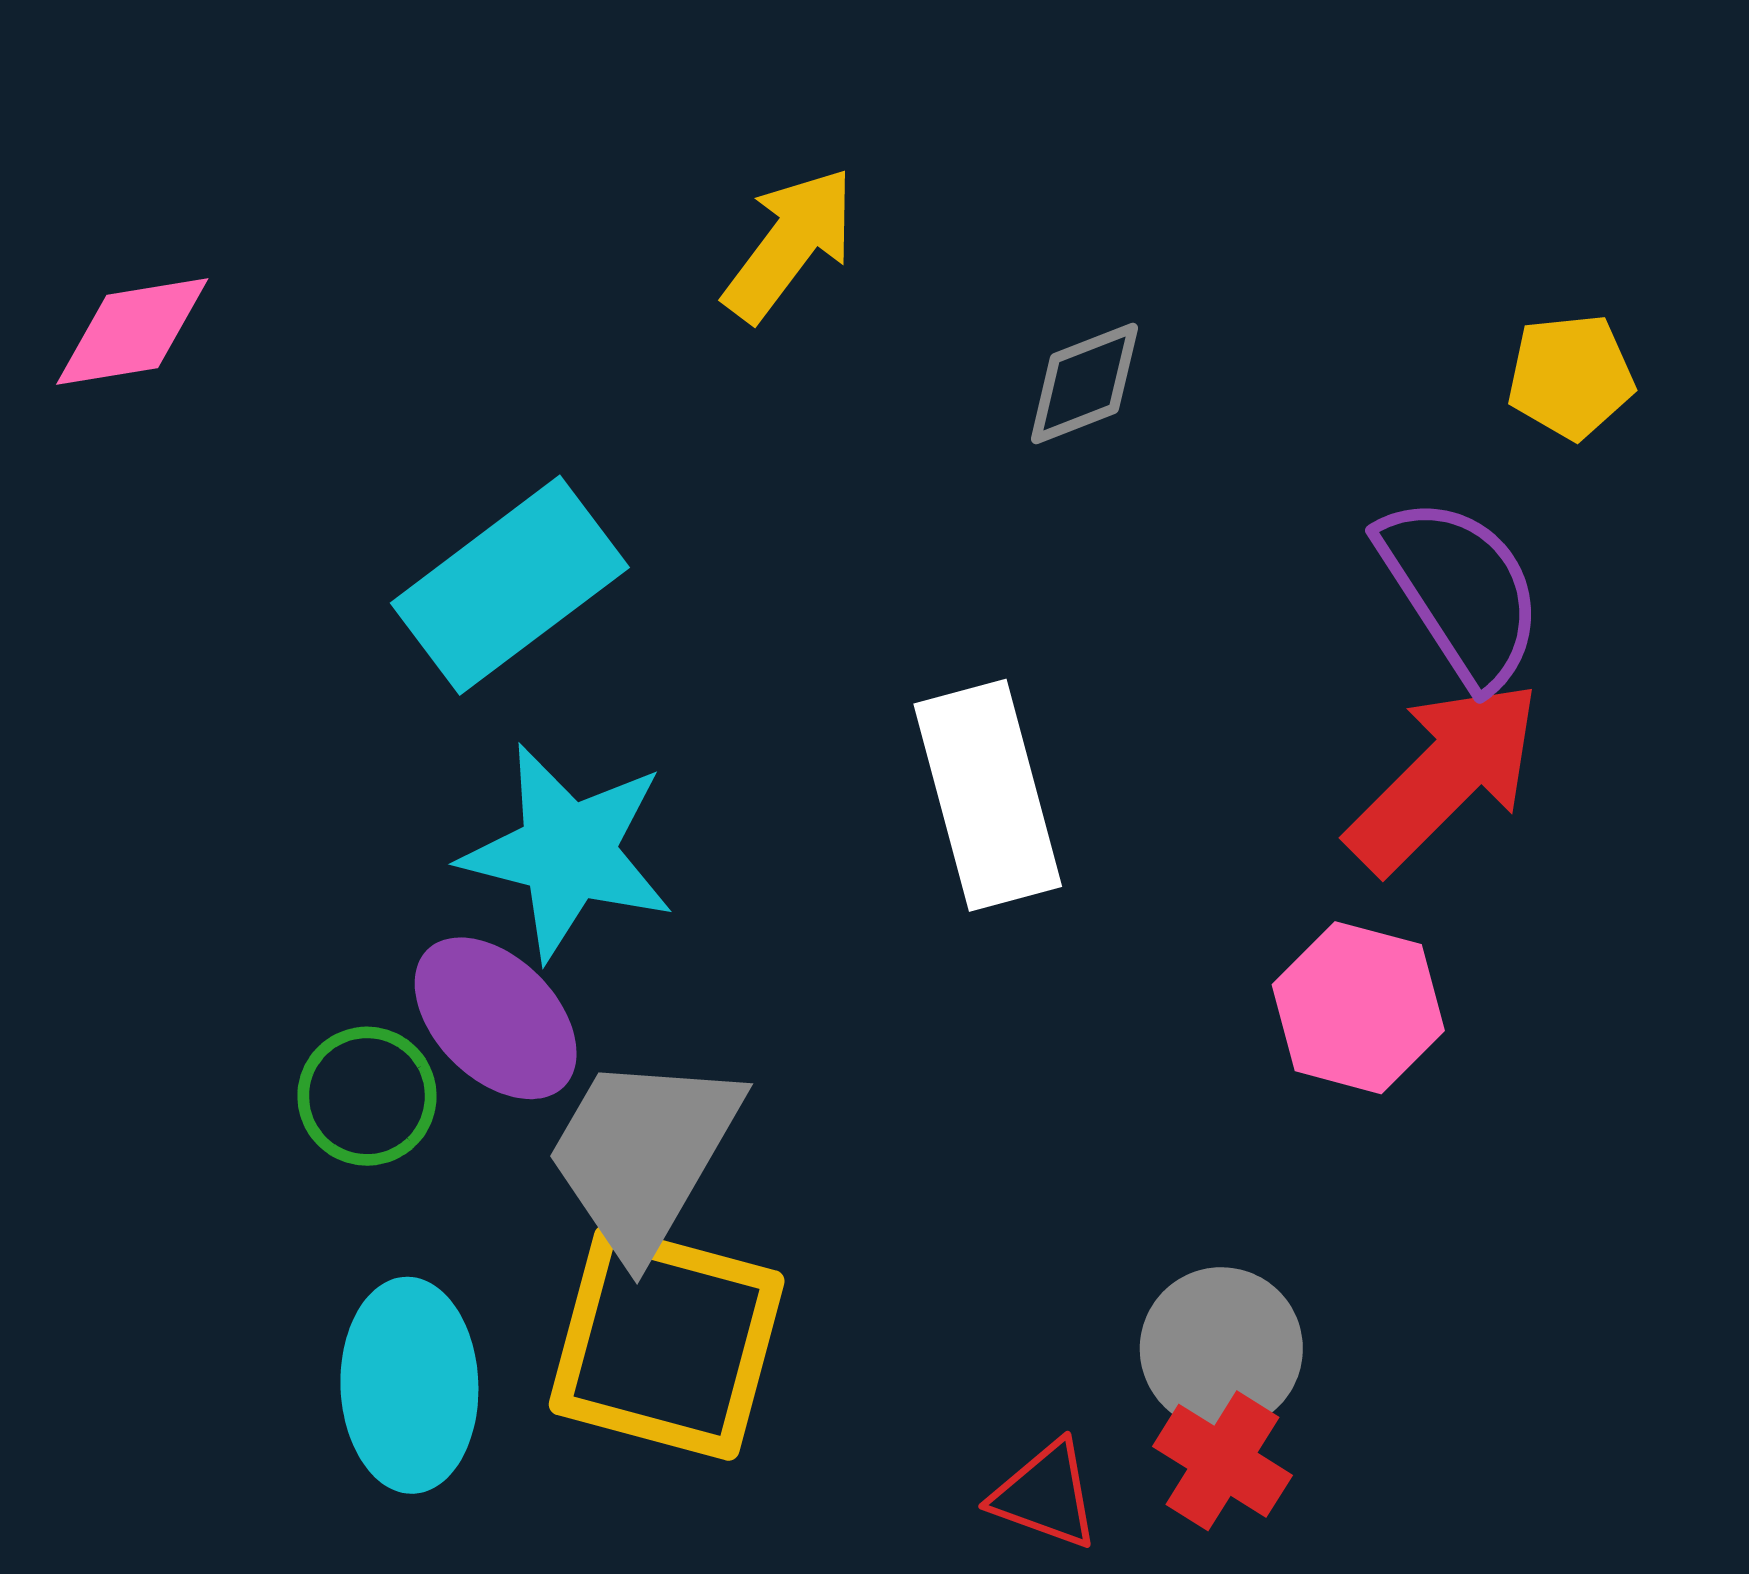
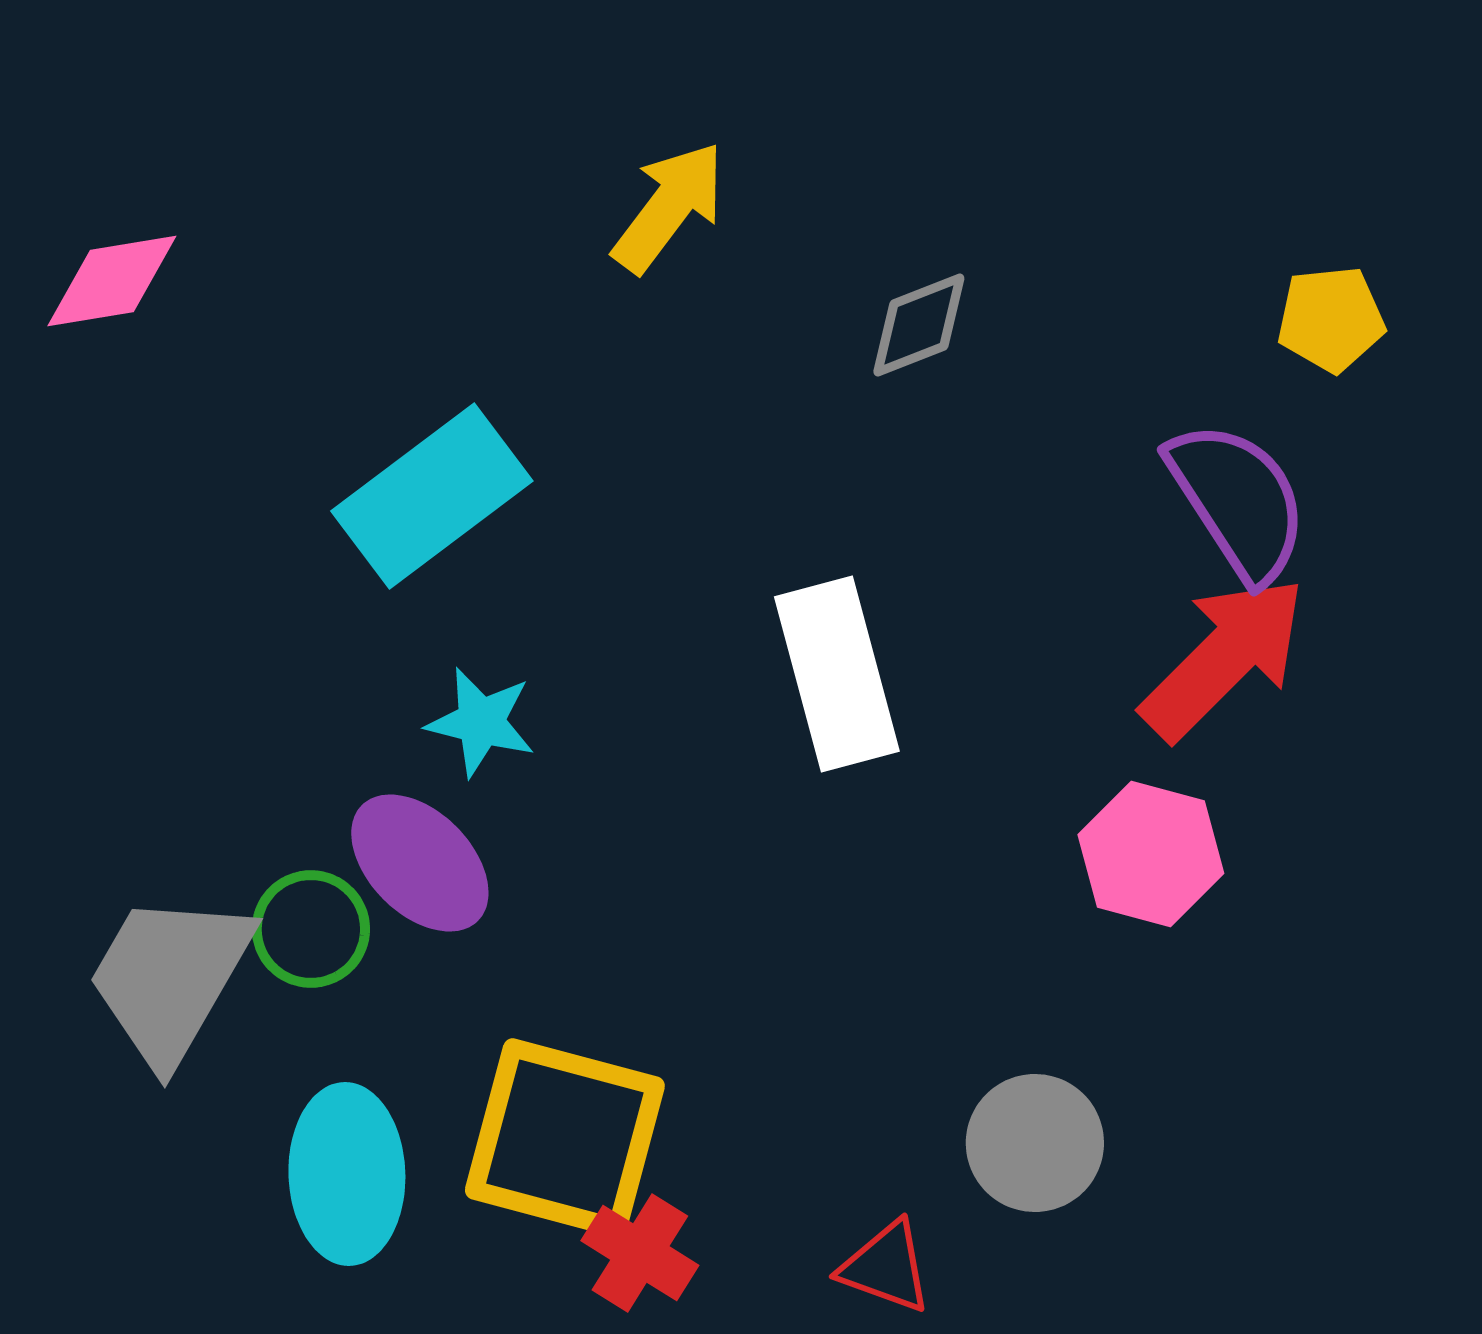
cyan star: (568, 852) -> (481, 722), size x0.6
gray trapezoid: (643, 1154) -> (170, 978), moved
red cross: (1222, 1461) -> (640, 1253), moved

